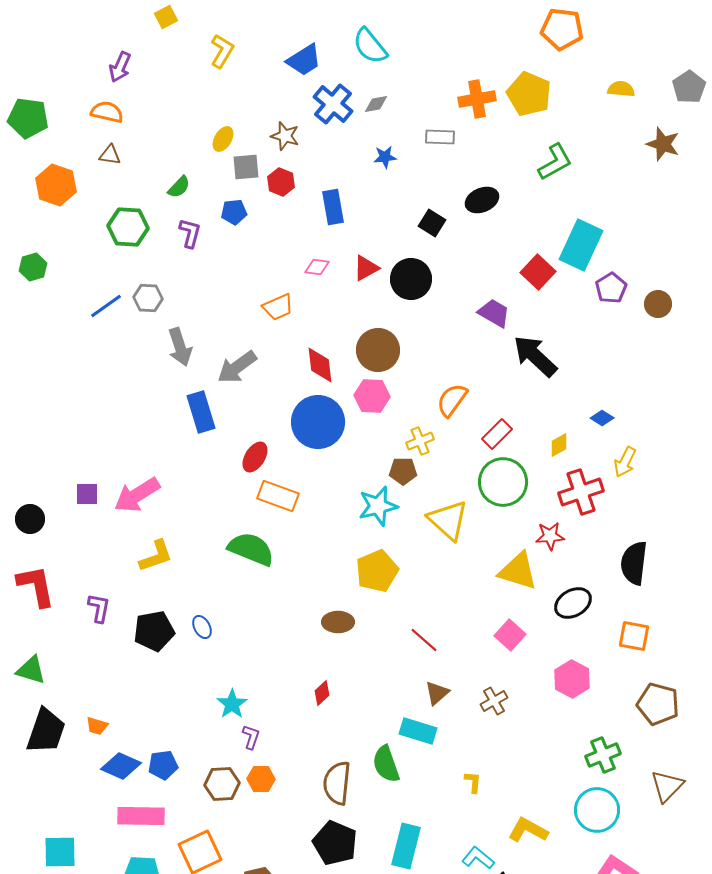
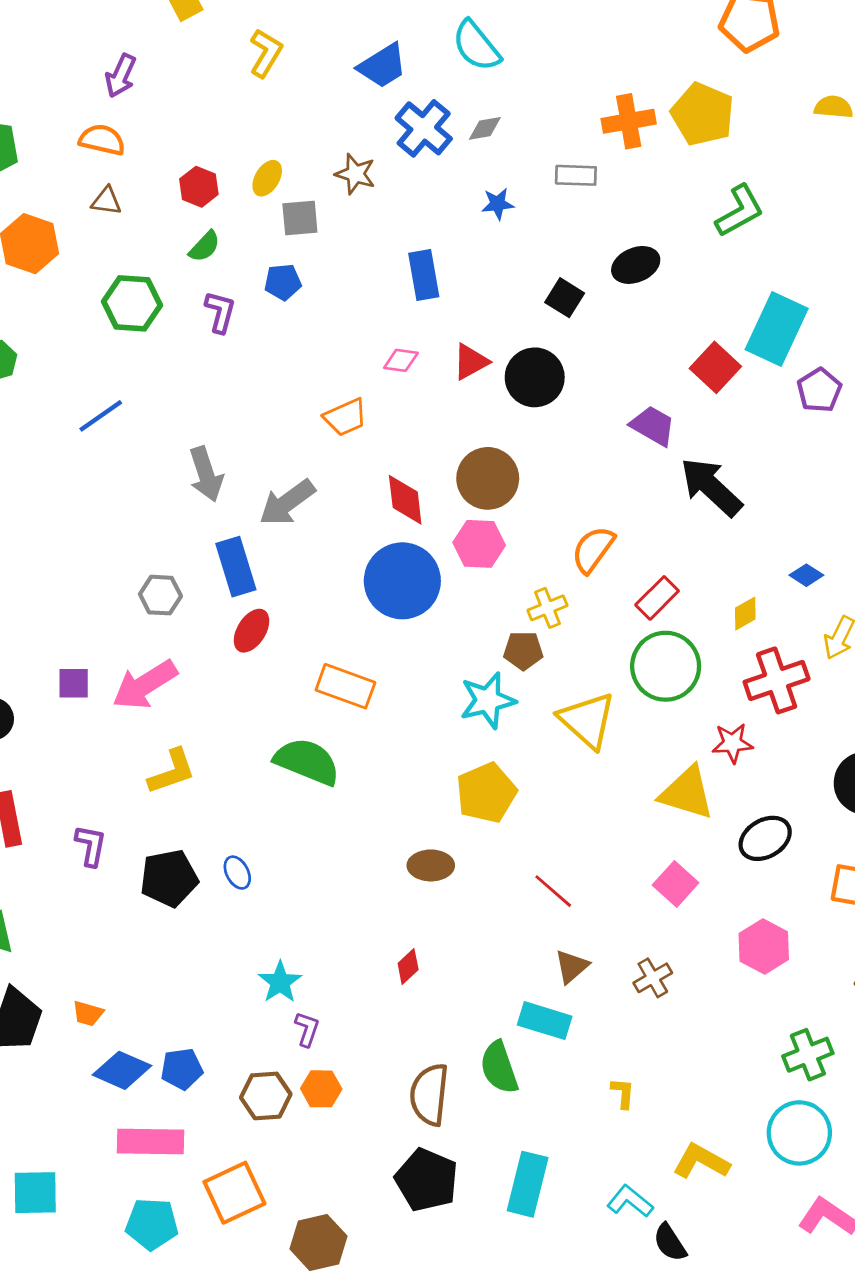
red hexagon: (281, 182) -> (199, 187), moved
gray hexagon: (148, 298) -> (160, 595), moved
red ellipse: (255, 457) -> (252, 631), moved

